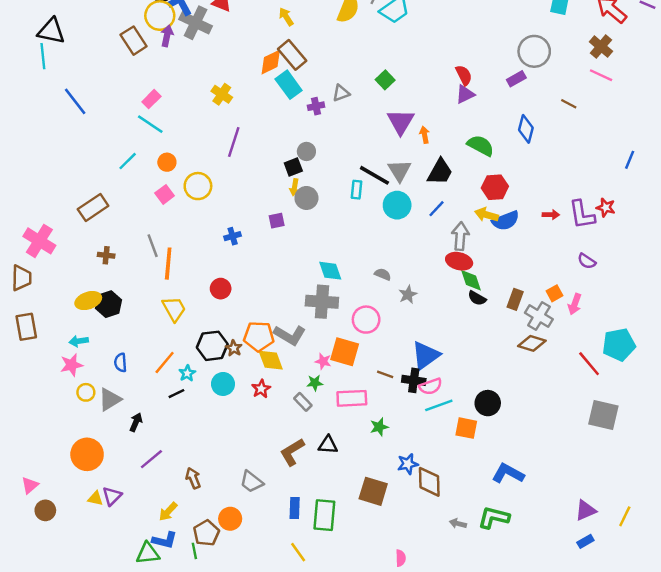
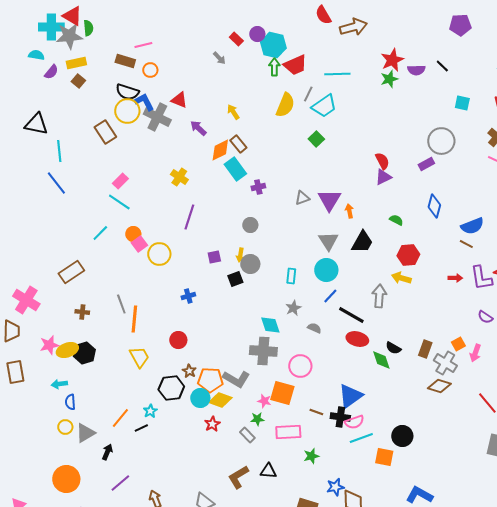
purple arrow: (167, 36) -> (198, 128), moved, turned -60
brown rectangle: (292, 55) -> (238, 144), size x0.7
cyan line: (43, 56) -> (59, 151), moved
green square: (385, 80) -> (316, 139), moved
gray triangle: (341, 93) -> (302, 198), moved
brown line: (569, 104) -> (466, 244), moved
green semicircle: (481, 146) -> (396, 220), size x0.6
black square: (293, 167) -> (235, 279), moved
black line: (374, 175) -> (351, 315), moved
cyan rectangle: (357, 190) -> (291, 276), moved
pink square: (165, 194) -> (139, 244), moved
blue line: (436, 209) -> (330, 296), moved
purple square: (277, 221) -> (214, 257), moved
blue semicircle: (506, 221) -> (472, 226), moved
red ellipse: (459, 261) -> (357, 339), moved
green diamond: (471, 280) -> (381, 360), moved
gray star: (408, 295) -> (293, 308), moved
brown star: (234, 348) -> (189, 371), moved
yellow diamond: (271, 360) -> (220, 400), turned -50
blue semicircle: (120, 363) -> (70, 402), moved
orange line: (165, 363) -> (120, 418), moved
pink star: (72, 365) -> (49, 345), moved
cyan circle: (223, 384) -> (200, 398), moved

